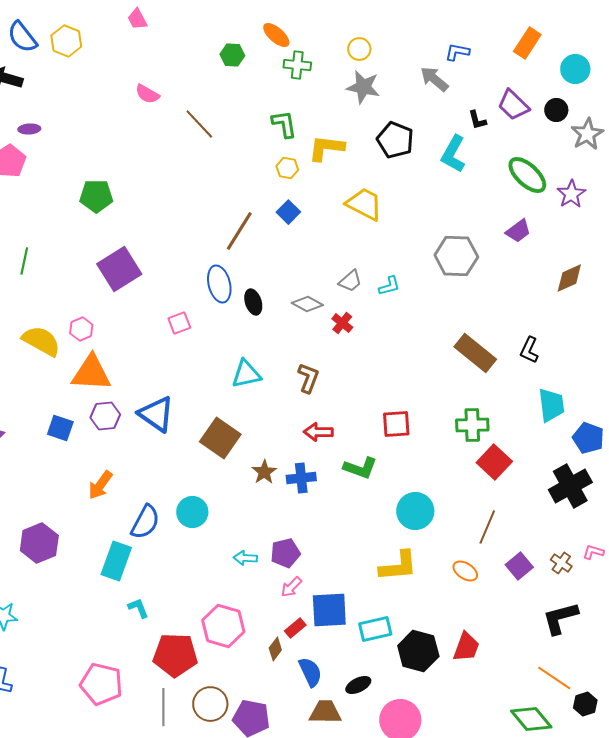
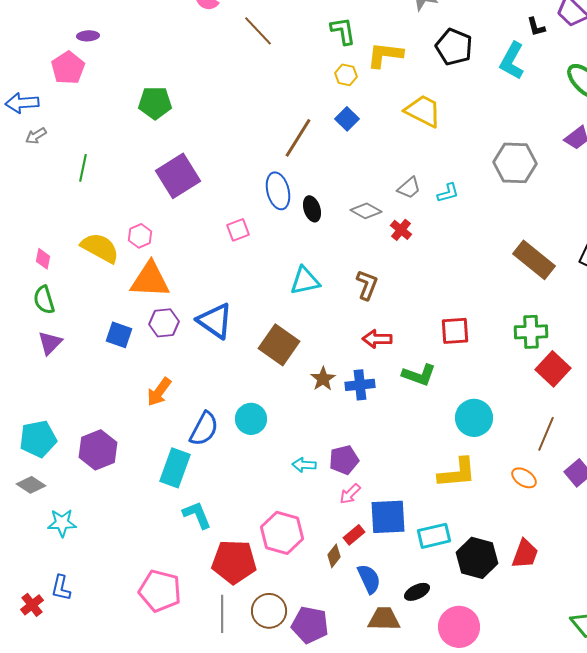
cyan L-shape: (138, 608) -> (197, 515), size x1.4

